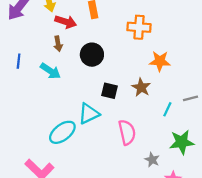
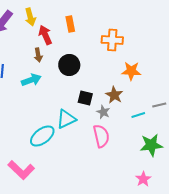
red arrow: (66, 22) -> (45, 35), turned -132
cyan arrow: (50, 71) -> (31, 80), turned -54
cyan line: (167, 109) -> (138, 115), turned 48
gray star: (152, 160) -> (103, 112), moved

